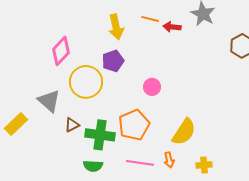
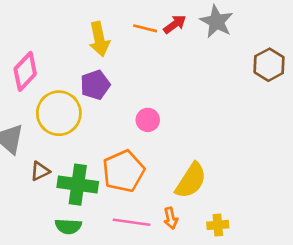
red arrow: (172, 27) -> (175, 24), moved, turned 138

